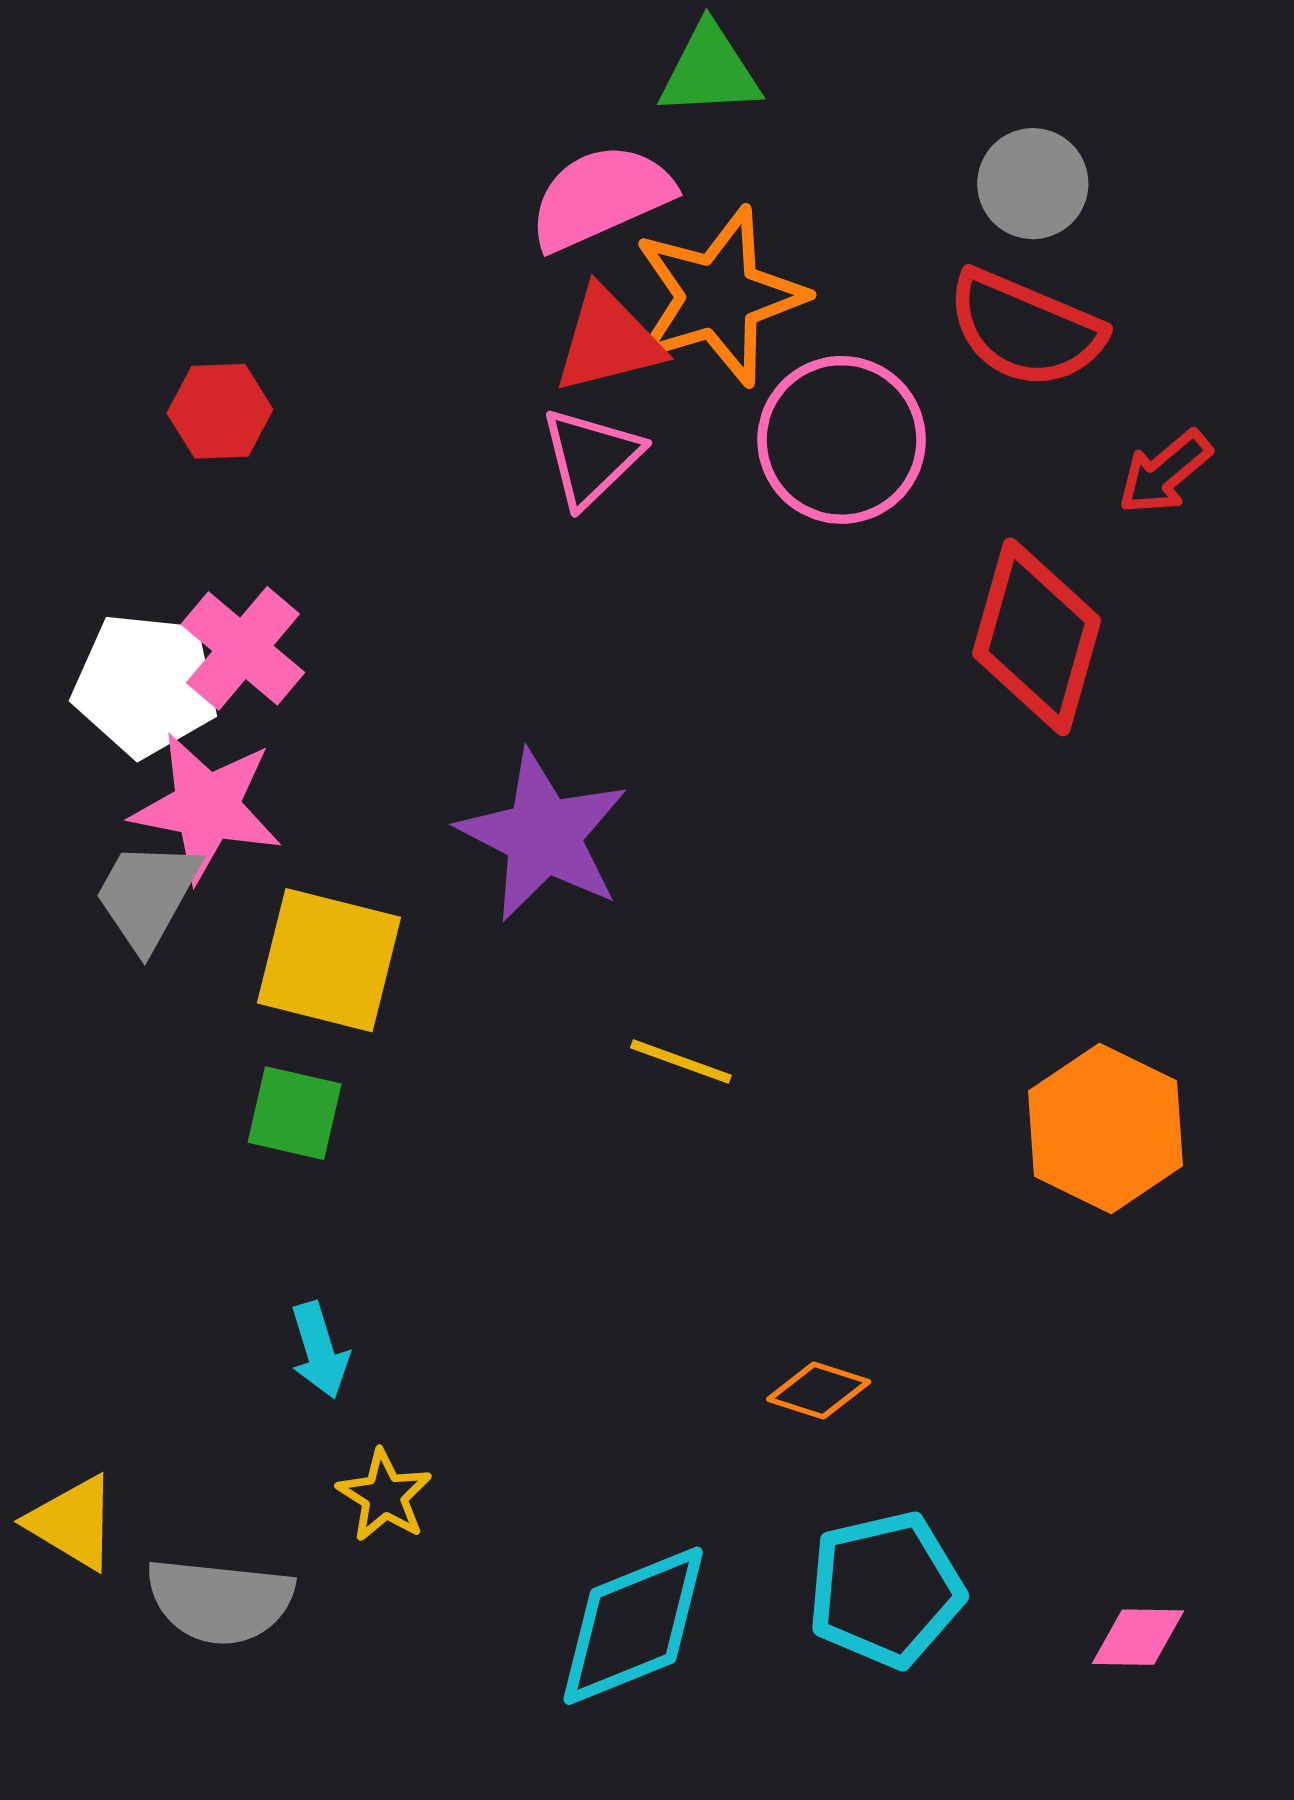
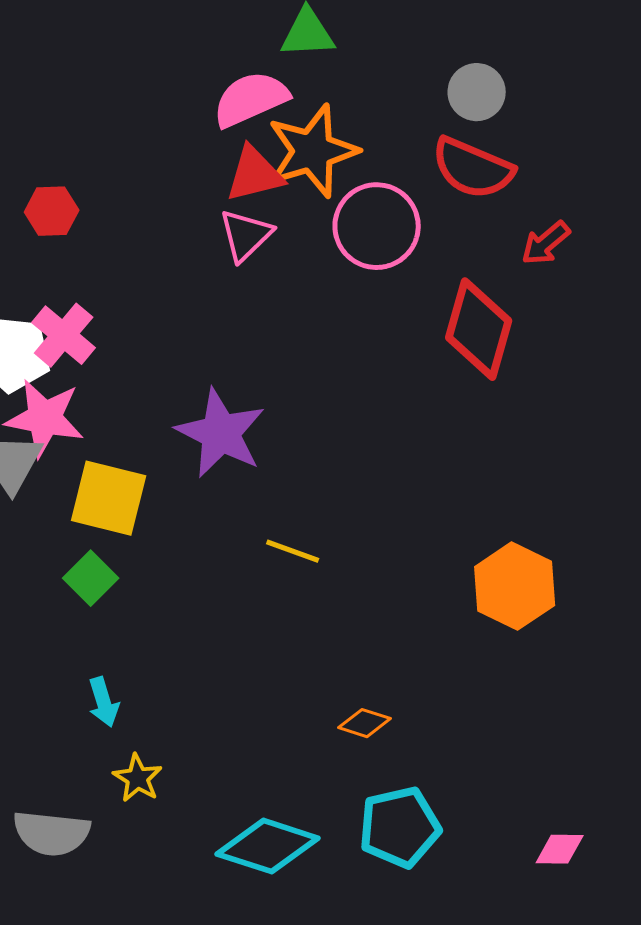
green square: (295, 1113) -> (91, 578), turned 32
cyan diamond: (633, 1626) -> (268, 846), turned 40
pink diamond: (1138, 1637) -> (560, 849), moved

